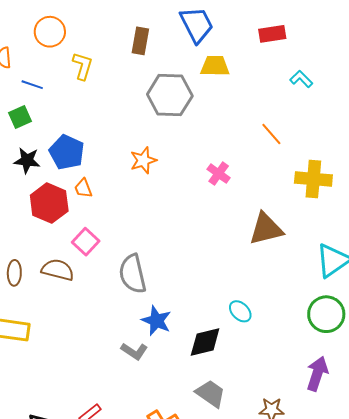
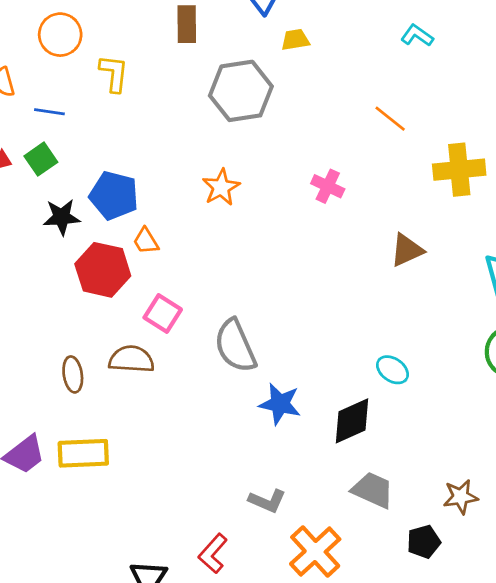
yellow trapezoid: (215, 66) -> (295, 40), size x0.7
brown triangle: (266, 229) -> (407, 250), size x0.7
gray L-shape: (134, 351) -> (267, 501), moved

